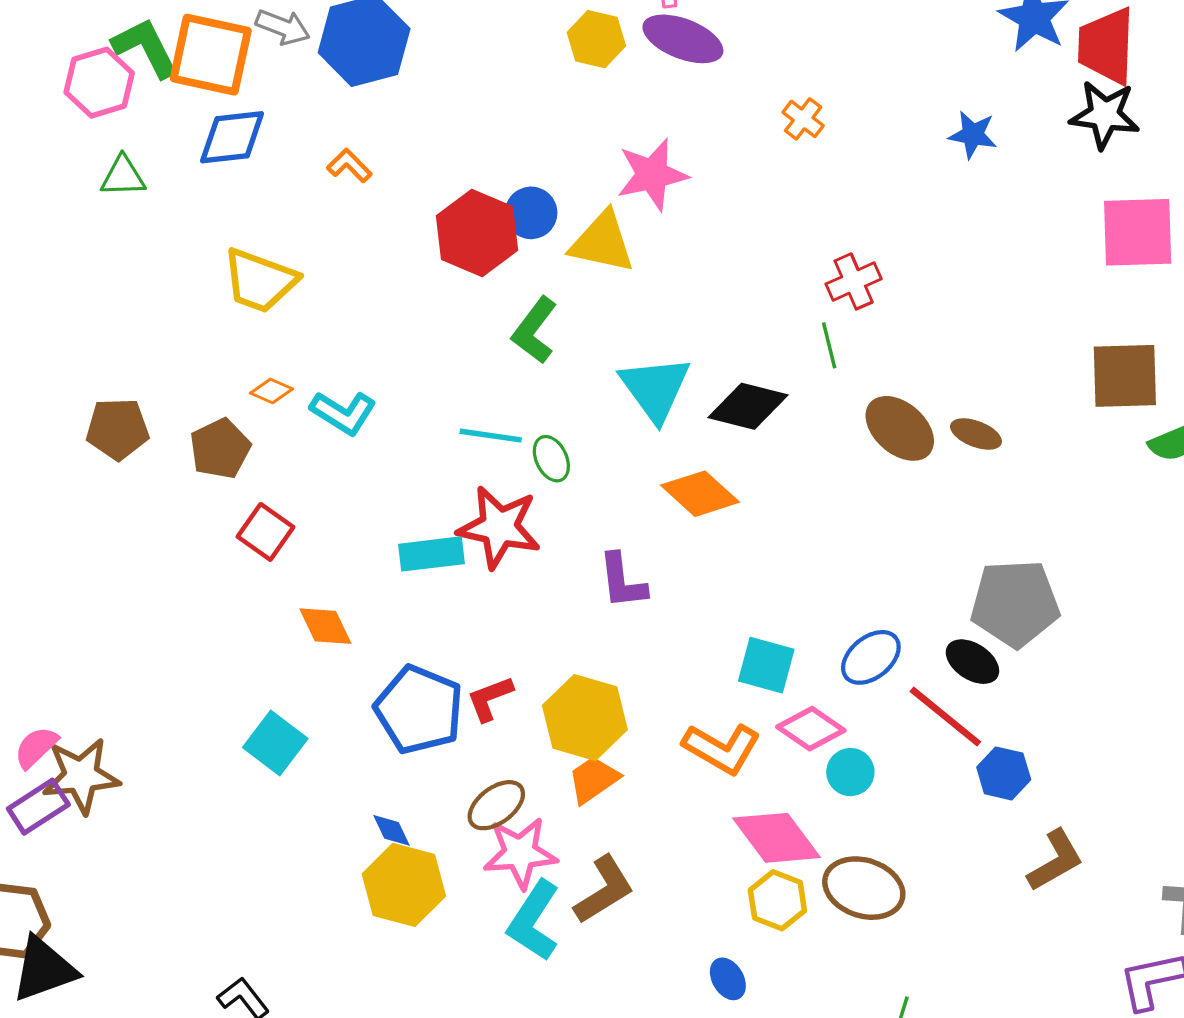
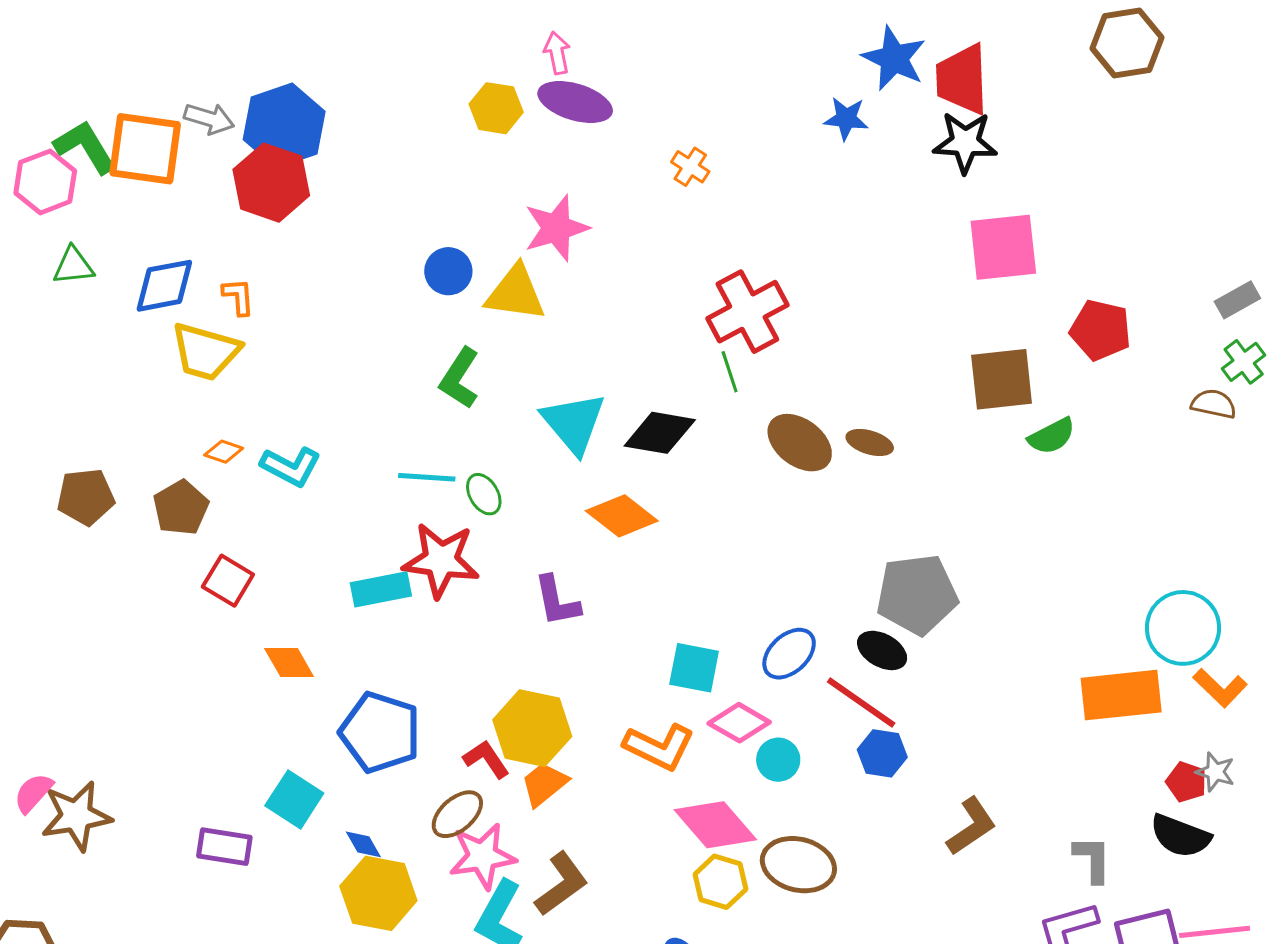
blue star: (973, 135) -> (846, 119), moved
blue diamond: (232, 137) -> (164, 286), moved
orange L-shape: (349, 166) -> (238, 297), moved, turned 45
red hexagon: (477, 233) -> (271, 183), moved
red cross: (854, 281) -> (747, 312), size x1.6
red L-shape: (490, 698) -> (486, 759), moved, turned 81
cyan square: (275, 743) -> (294, 799), moved
blue hexagon: (1004, 773) -> (882, 753), moved
purple rectangle: (38, 807) -> (224, 847), moved, turned 46

